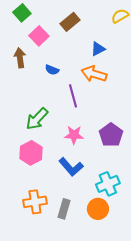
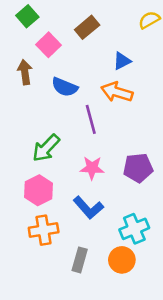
blue semicircle: (52, 70) -> (65, 87), size x1.5
purple pentagon: (111, 135) -> (138, 168), turned 30
orange cross: (35, 202) -> (44, 230), moved

